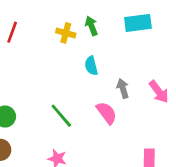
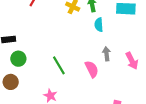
cyan semicircle: (91, 66) -> (99, 25), moved

